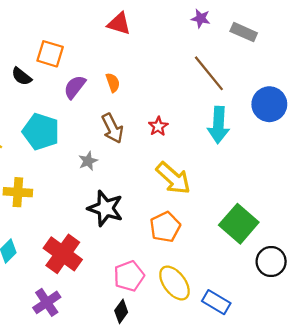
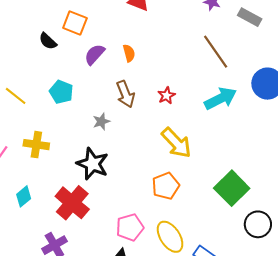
cyan arrow: (218, 125) -> (221, 98), turned -124
cyan pentagon: (41, 132) -> (61, 92), size x0.7
black star: (105, 208) -> (93, 164), moved

